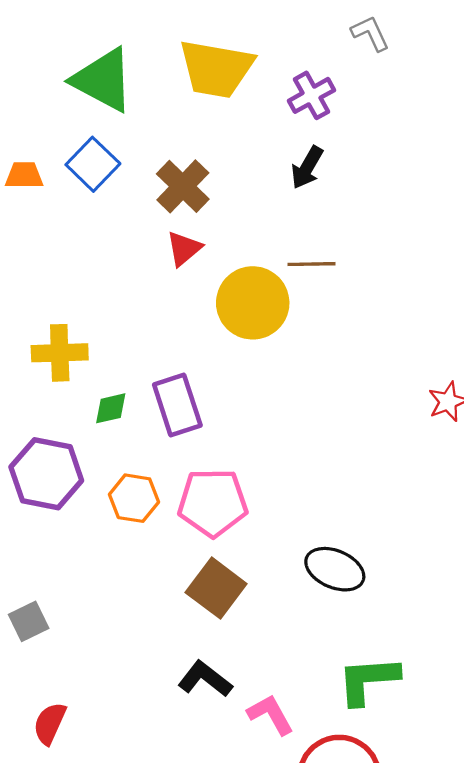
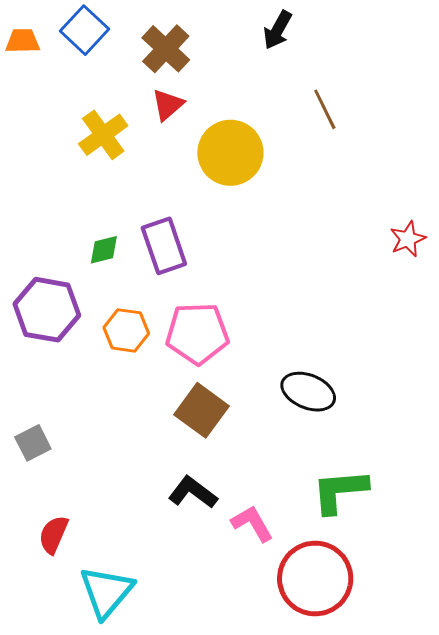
brown line: (312, 264) -> (325, 109), moved, turned 66
yellow cross: (60, 353) -> (103, 135), moved, turned -33

